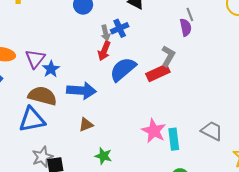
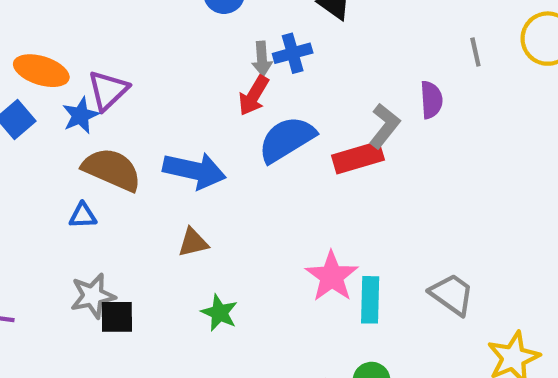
gray line: (190, 14) -> (475, 52), moved
purple semicircle: (186, 27) -> (431, 100), moved
blue star: (51, 69) -> (80, 115), moved
blue triangle: (32, 120) -> (83, 216), size x0.5

